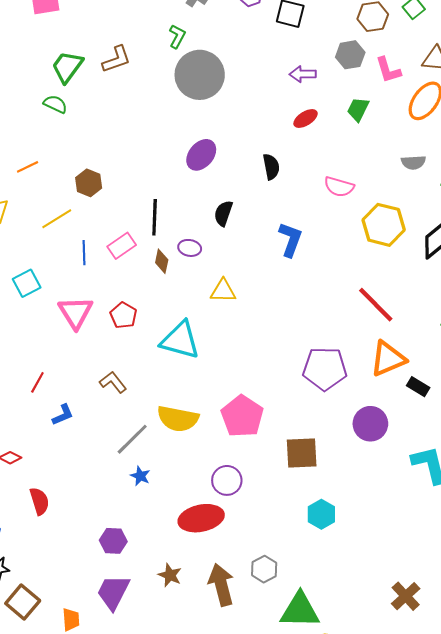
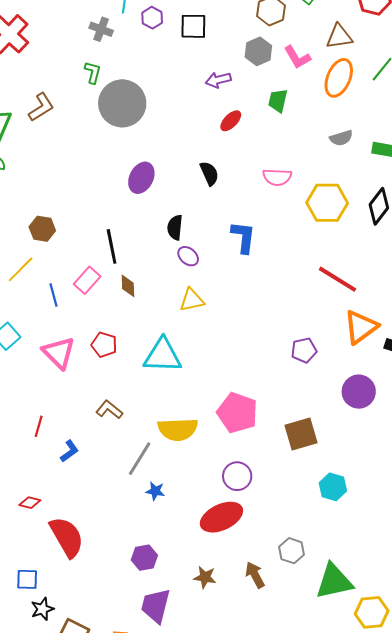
purple ellipse: (190, 248) -> (188, 256), moved, turned 45
purple pentagon: (325, 369) -> (304, 350), size x0.6
red semicircle: (39, 501) -> (67, 537), size x1.6
brown arrow: (221, 585) -> (255, 575), size x0.7

